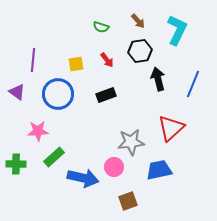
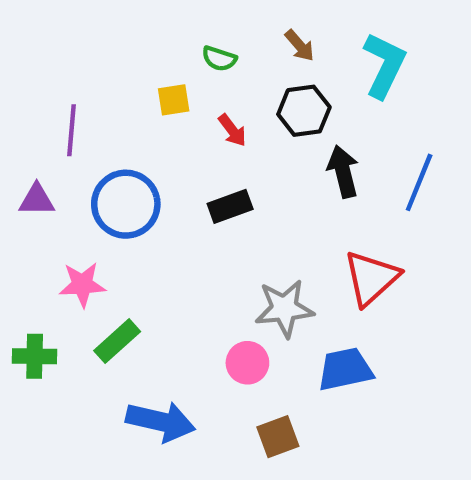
yellow square: (76, 64) -> (174, 100), moved
purple triangle: (17, 92) -> (37, 200), turned -36
blue arrow: (83, 178) -> (161, 421), moved

